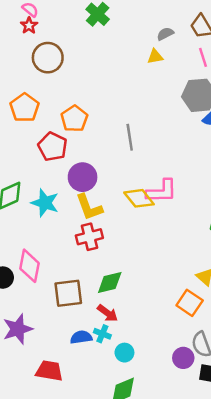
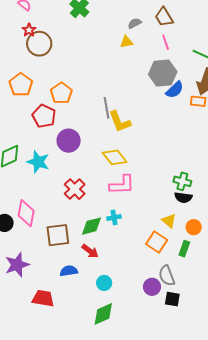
red star: (29, 25) -> (29, 30), moved
pink L-shape: (162, 191) -> (122, 185), moved
yellow L-shape: (89, 207) -> (120, 122), moved
red cross: (89, 237) -> (75, 189), turned -30
cyan cross: (102, 334) -> (114, 217), moved, turned -32

